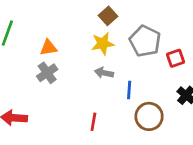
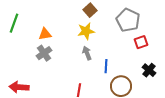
gray pentagon: (145, 41) -> (128, 20), moved
gray arrow: (104, 73) -> (87, 53), turned 56

